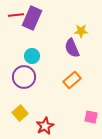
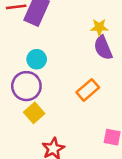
purple semicircle: (72, 48) -> (103, 48), moved
yellow square: (20, 113) -> (34, 113), moved

